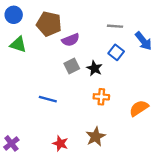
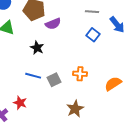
gray square: (72, 66) -> (54, 80), moved
black star: (94, 68) -> (37, 48), moved
red star: (60, 143) -> (20, 103), moved

